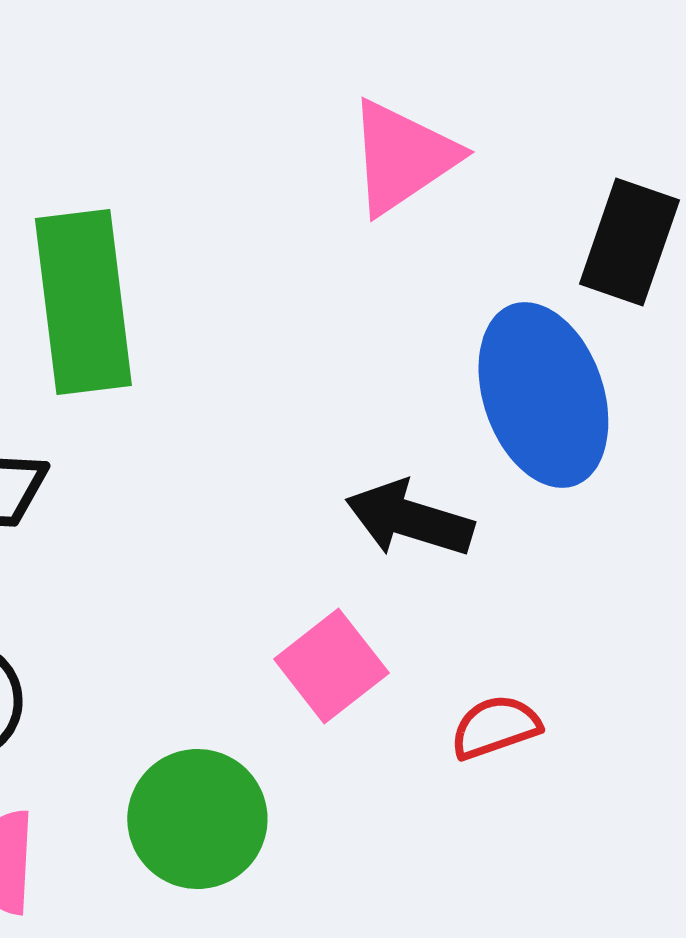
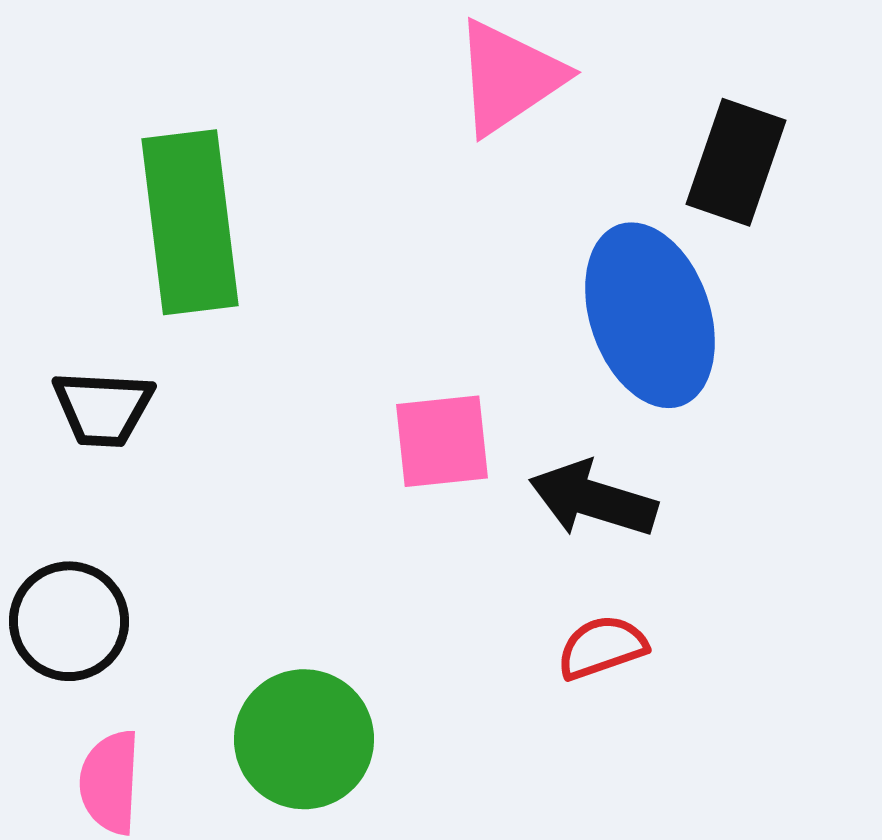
black arrow: (409, 519) -> (593, 499), moved
pink square: (331, 666) -> (442, 441), moved, turned 32

